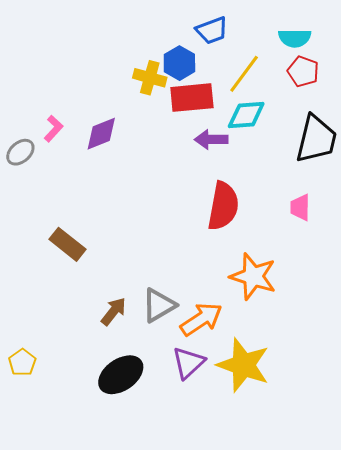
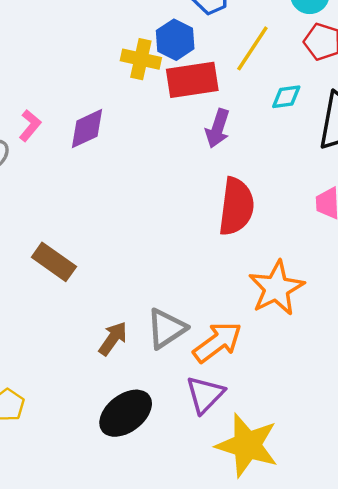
cyan diamond: (246, 115) -> (286, 97), moved, size x0.7
purple arrow: (211, 139) -> (218, 128), turned -68
orange star: (253, 276) -> (276, 288), turned 30
yellow star: (243, 365) -> (247, 445), moved

